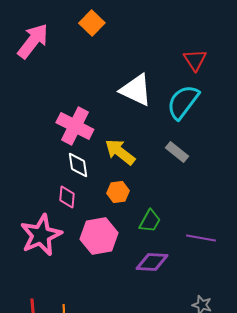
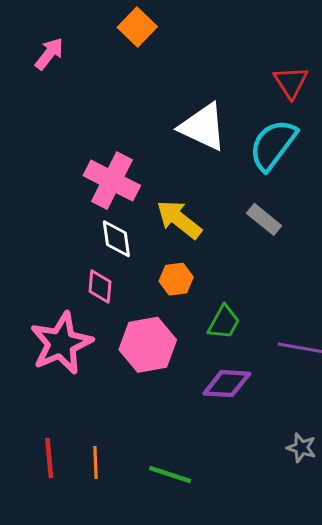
pink arrow: (33, 41) -> (49, 54), size x0.6

